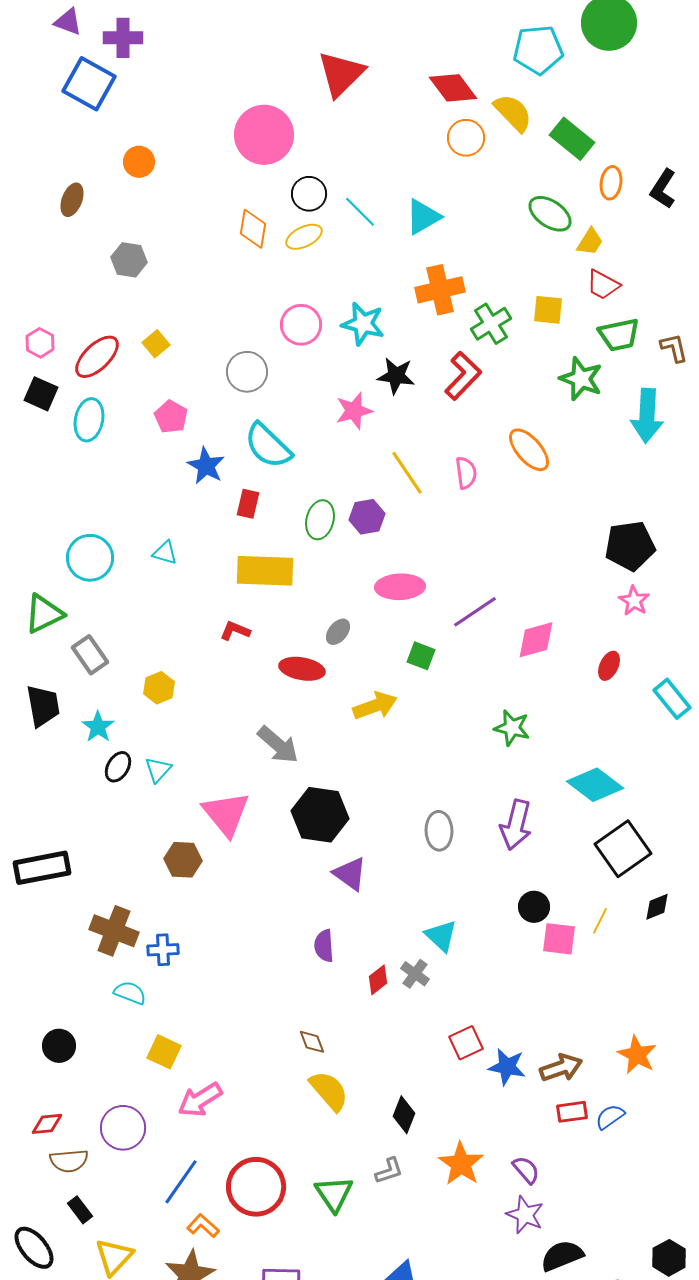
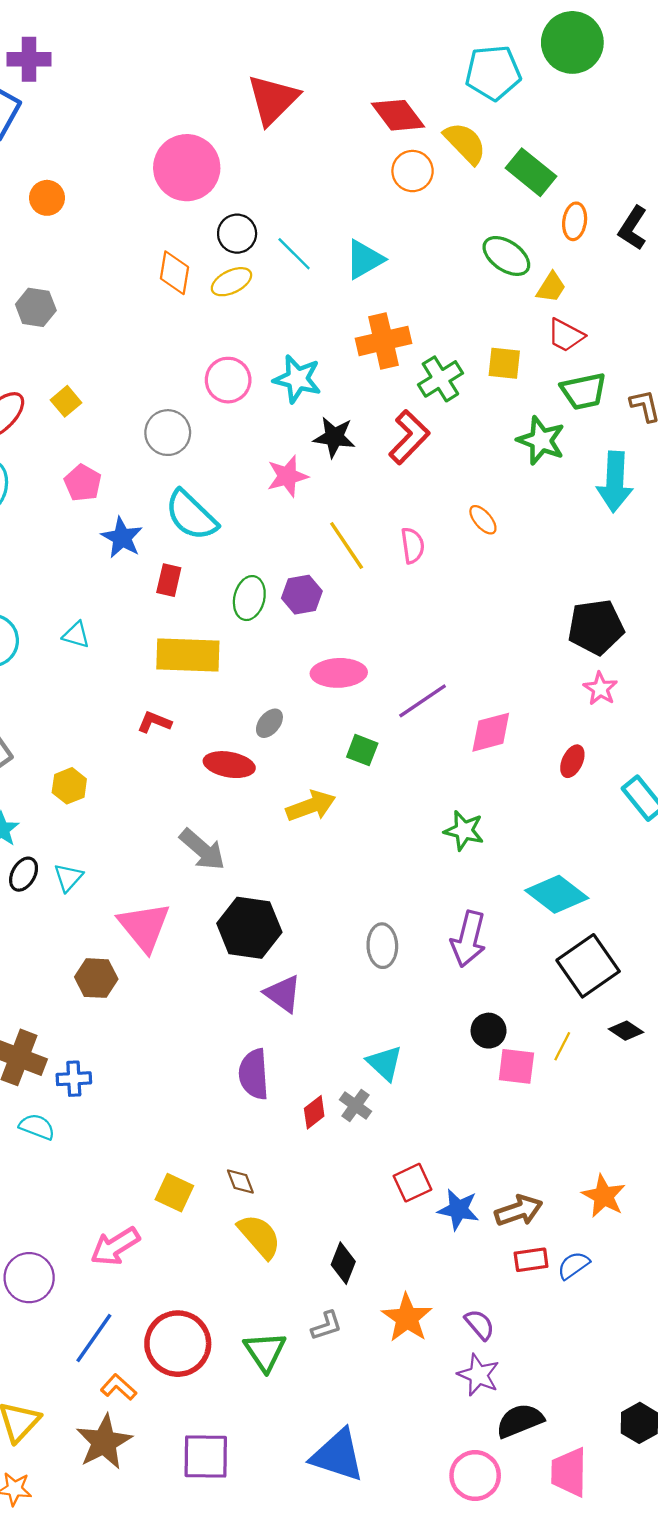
orange ellipse: (529, 450) -> (483, 520), size x0.6
black diamond: (657, 907) -> (626, 1031), turned 56
purple semicircle: (324, 946) -> (254, 1074), size x1.4
yellow square: (164, 1052) -> (174, 1193), moved

